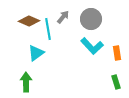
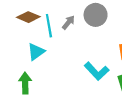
gray arrow: (63, 17) -> (68, 22), moved
cyan L-shape: (92, 46) -> (97, 71), moved

